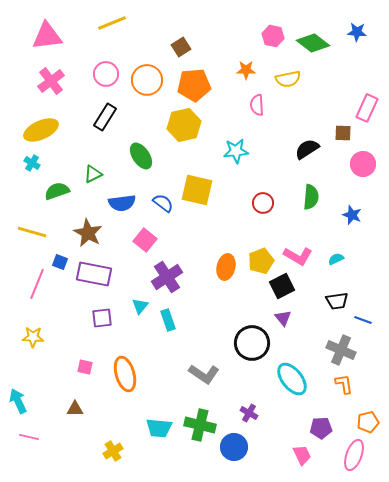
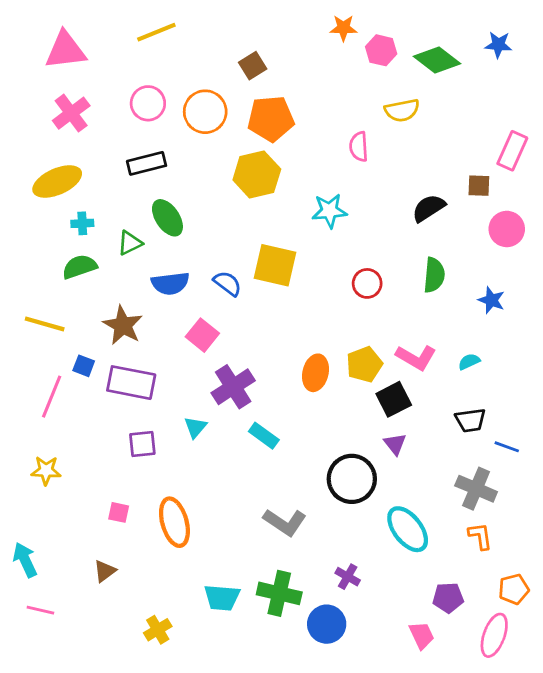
orange star: (246, 70) -> (343, 28), moved
black rectangle: (105, 117) -> (147, 163), turned 44
green ellipse: (141, 156) -> (167, 218), moved
cyan cross: (32, 163) -> (82, 223), moved, turned -35
cyan rectangle: (168, 320) -> (264, 436), moved, turned -35
brown triangle: (75, 409) -> (105, 571), turned -36

